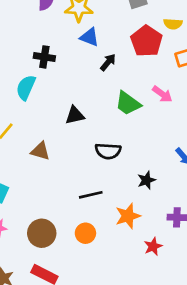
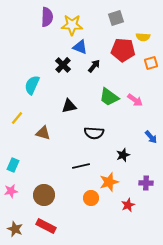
red pentagon: (146, 41) -> (123, 50), turned -30
black cross: (44, 57) -> (63, 65), moved, turned 35
pink arrow: (162, 94) -> (135, 100), moved
orange circle: (85, 233) -> (91, 198), moved

